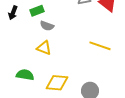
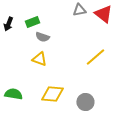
yellow line: (100, 46) -> (95, 57), turned -60
green semicircle: (25, 75) -> (13, 94), moved

